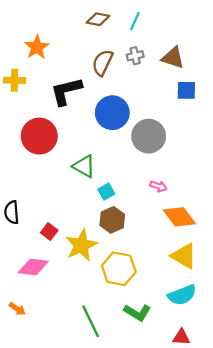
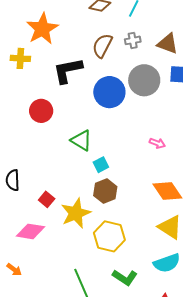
orange star: (37, 47) -> (42, 29), size x1.4
red circle: (39, 136) -> (41, 111), size x0.7
gray circle: (149, 136) -> (144, 80), moved
pink arrow: (158, 186) -> (157, 143), moved

